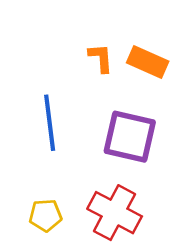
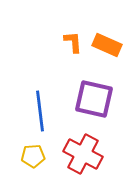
blue line: (50, 123) -> (40, 111), moved

